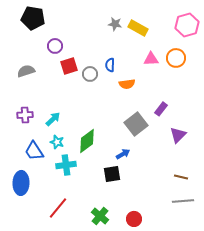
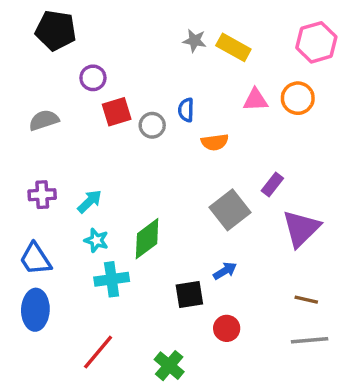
purple triangle: (178, 135) -> (301, 228), size x1.4
blue trapezoid: (34, 151) -> (35, 259), moved
blue arrow: (123, 154) -> (225, 271), moved
red circle: (134, 219) -> (227, 328), moved

